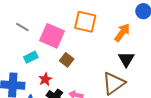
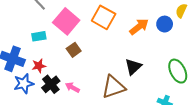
orange arrow: (122, 32) -> (139, 27), moved
red star: (45, 79) -> (39, 66), moved

